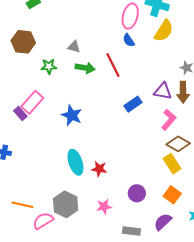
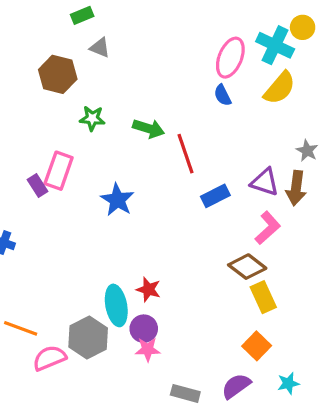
gray triangle: (74, 47) -> (100, 48), moved
red line: (113, 65) -> (185, 154), moved
pink rectangle: (32, 102) -> (59, 171), turned -30
brown diamond: (178, 144) -> (247, 267), moved
cyan ellipse: (75, 162) -> (116, 305), moved
purple circle: (137, 193) -> (144, 329), moved

